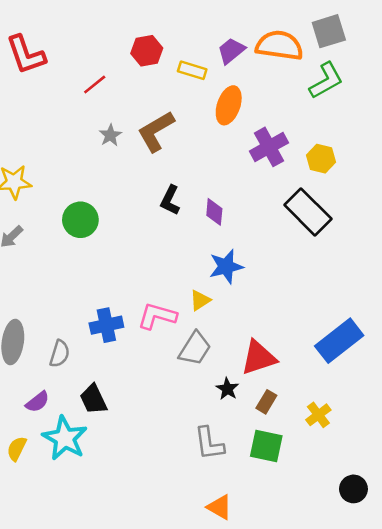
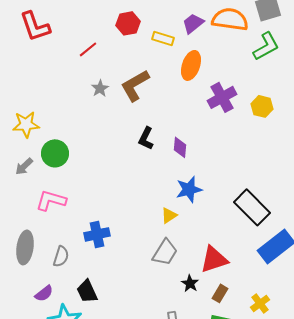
black rectangle: (308, 212) -> (252, 207), moved
green circle: (80, 220) -> (55, 153), moved
pink L-shape: (157, 316) -> (51, 200), moved

